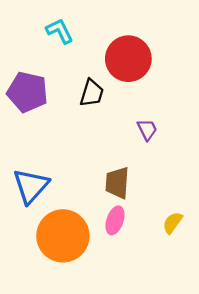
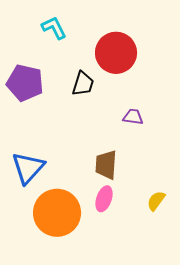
purple trapezoid: (147, 130) -> (133, 117), turned -55

